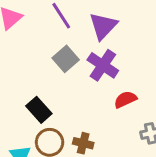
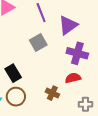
purple cross: (103, 65) -> (77, 53), moved, turned -30
brown cross: (83, 143) -> (52, 93), moved

